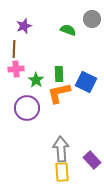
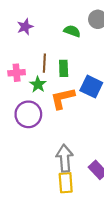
brown line: (14, 49) -> (44, 63), moved
green rectangle: (59, 74) -> (64, 68), moved

